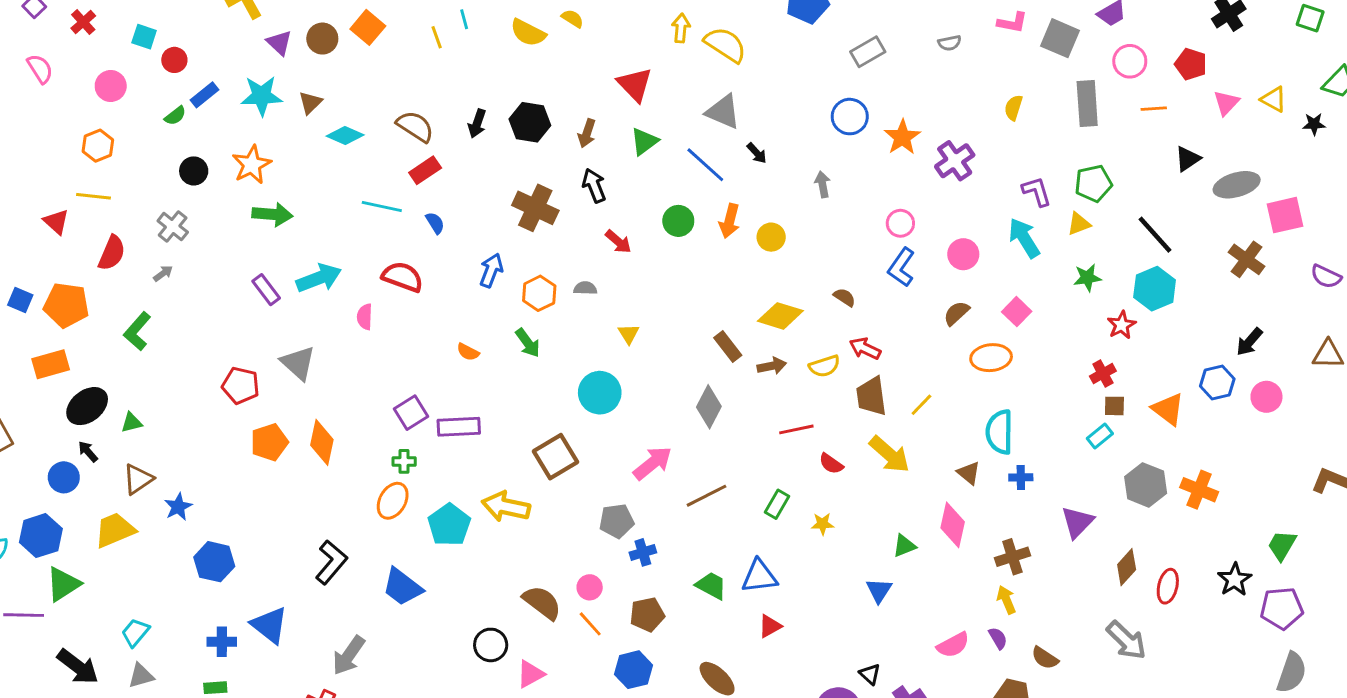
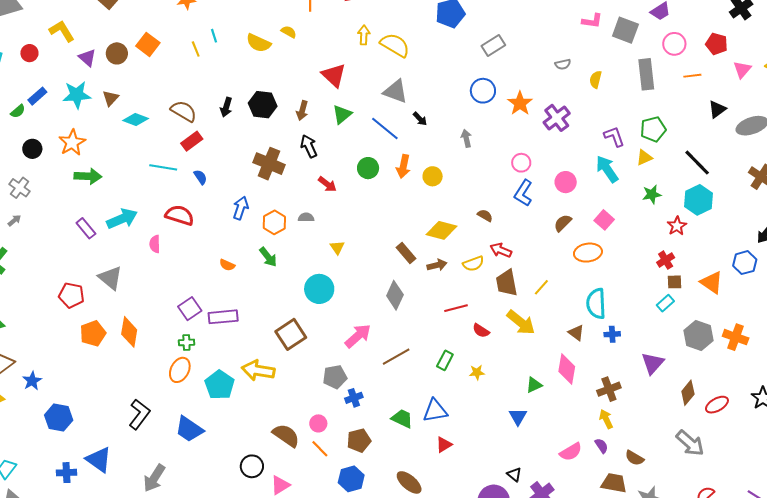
gray semicircle: (949, 43) -> (563, 64), moved
red circle: (174, 60) -> (29, 53), moved
red ellipse: (1168, 586) -> (717, 405), turned 50

